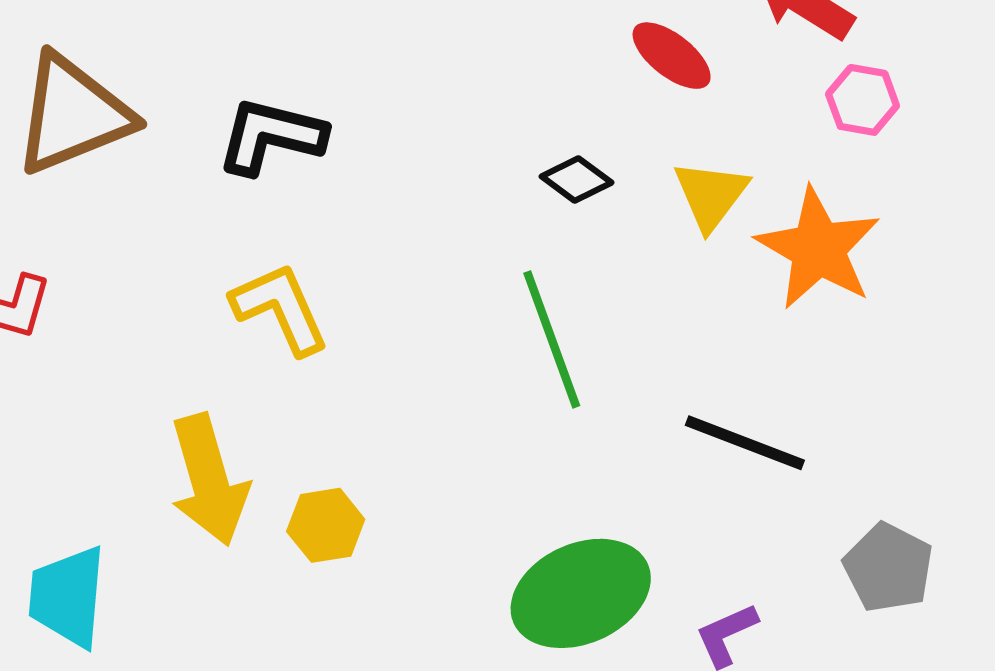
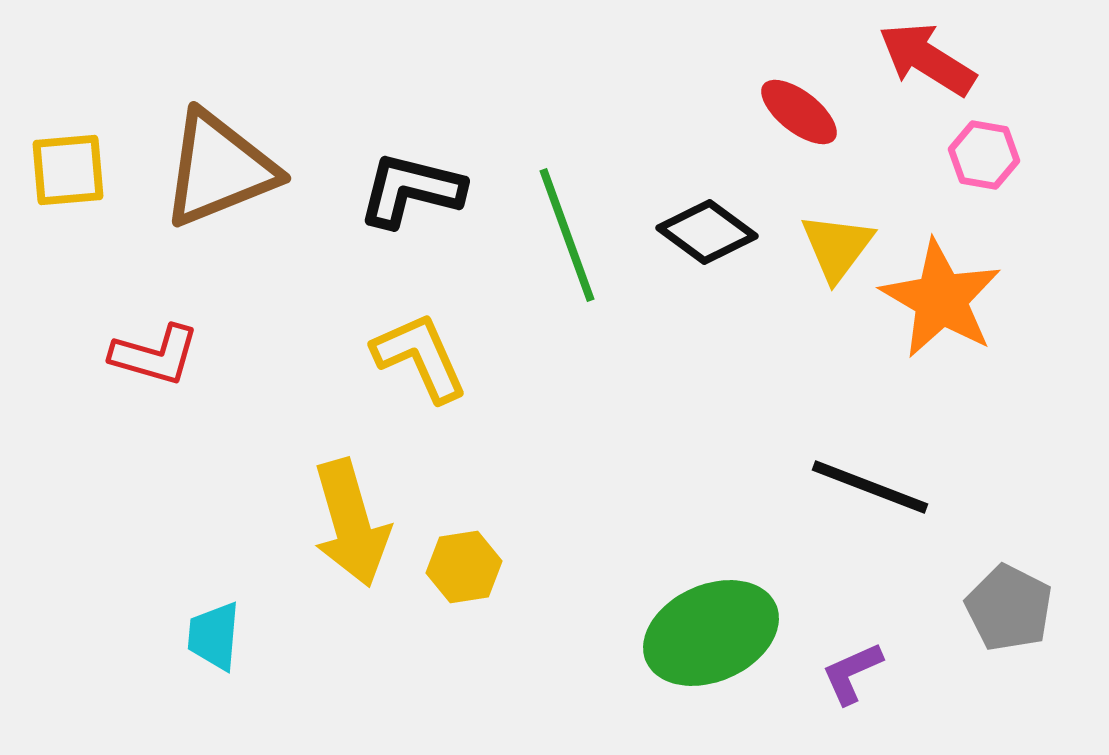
black diamond: (577, 179) -> (707, 232), size x1.4
green line: (552, 339) -> (567, 235), moved
cyan trapezoid: (68, 597) -> (214, 636), size x0.7

